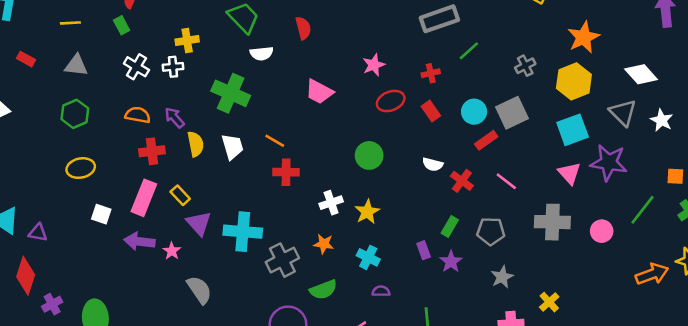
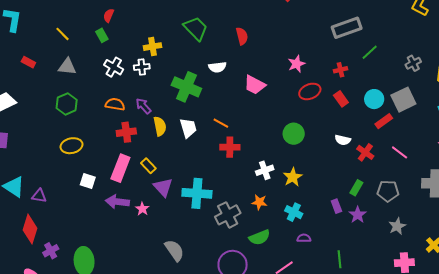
yellow line: (70, 23) -> (62, 34), turned 49
white semicircle: (262, 53) -> (217, 67), moved
gray semicircle: (199, 290) -> (174, 250), moved

